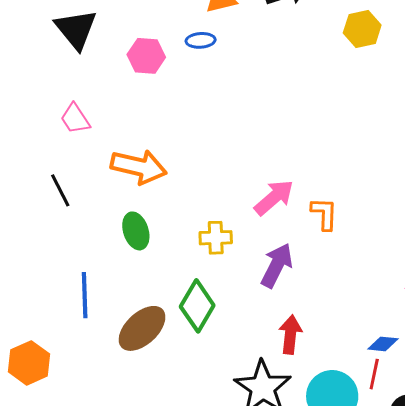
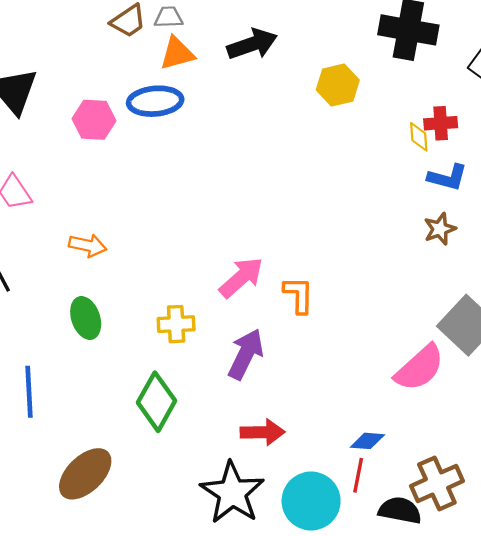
blue ellipse: (201, 40) -> (155, 101), size x1.6
orange arrow: (139, 167) -> (88, 245), size x0.6
brown ellipse: (142, 328) -> (85, 474), moved
red arrow: (290, 335) -> (263, 432), turned 84

